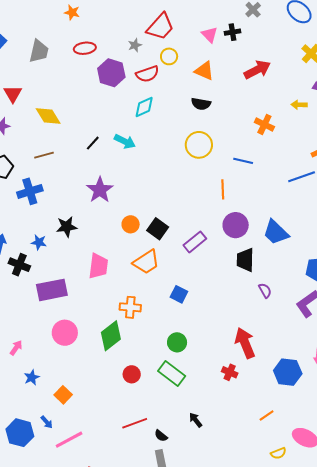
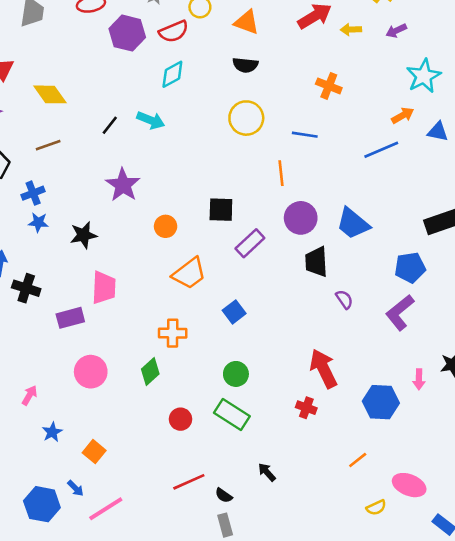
yellow arrow: (299, 105) -> (351, 30), moved
blue cross: (30, 191) -> (33, 193), size x0.7
black square: (158, 229) -> (221, 210), moved, turned -30
blue star: (39, 242) -> (38, 222), moved
pink trapezoid: (98, 266) -> (104, 288), moved
purple rectangle: (52, 290) -> (70, 318), size x0.7
blue square: (179, 294) -> (234, 312), turned 30
green diamond: (111, 336) -> (150, 371), size x0.7

